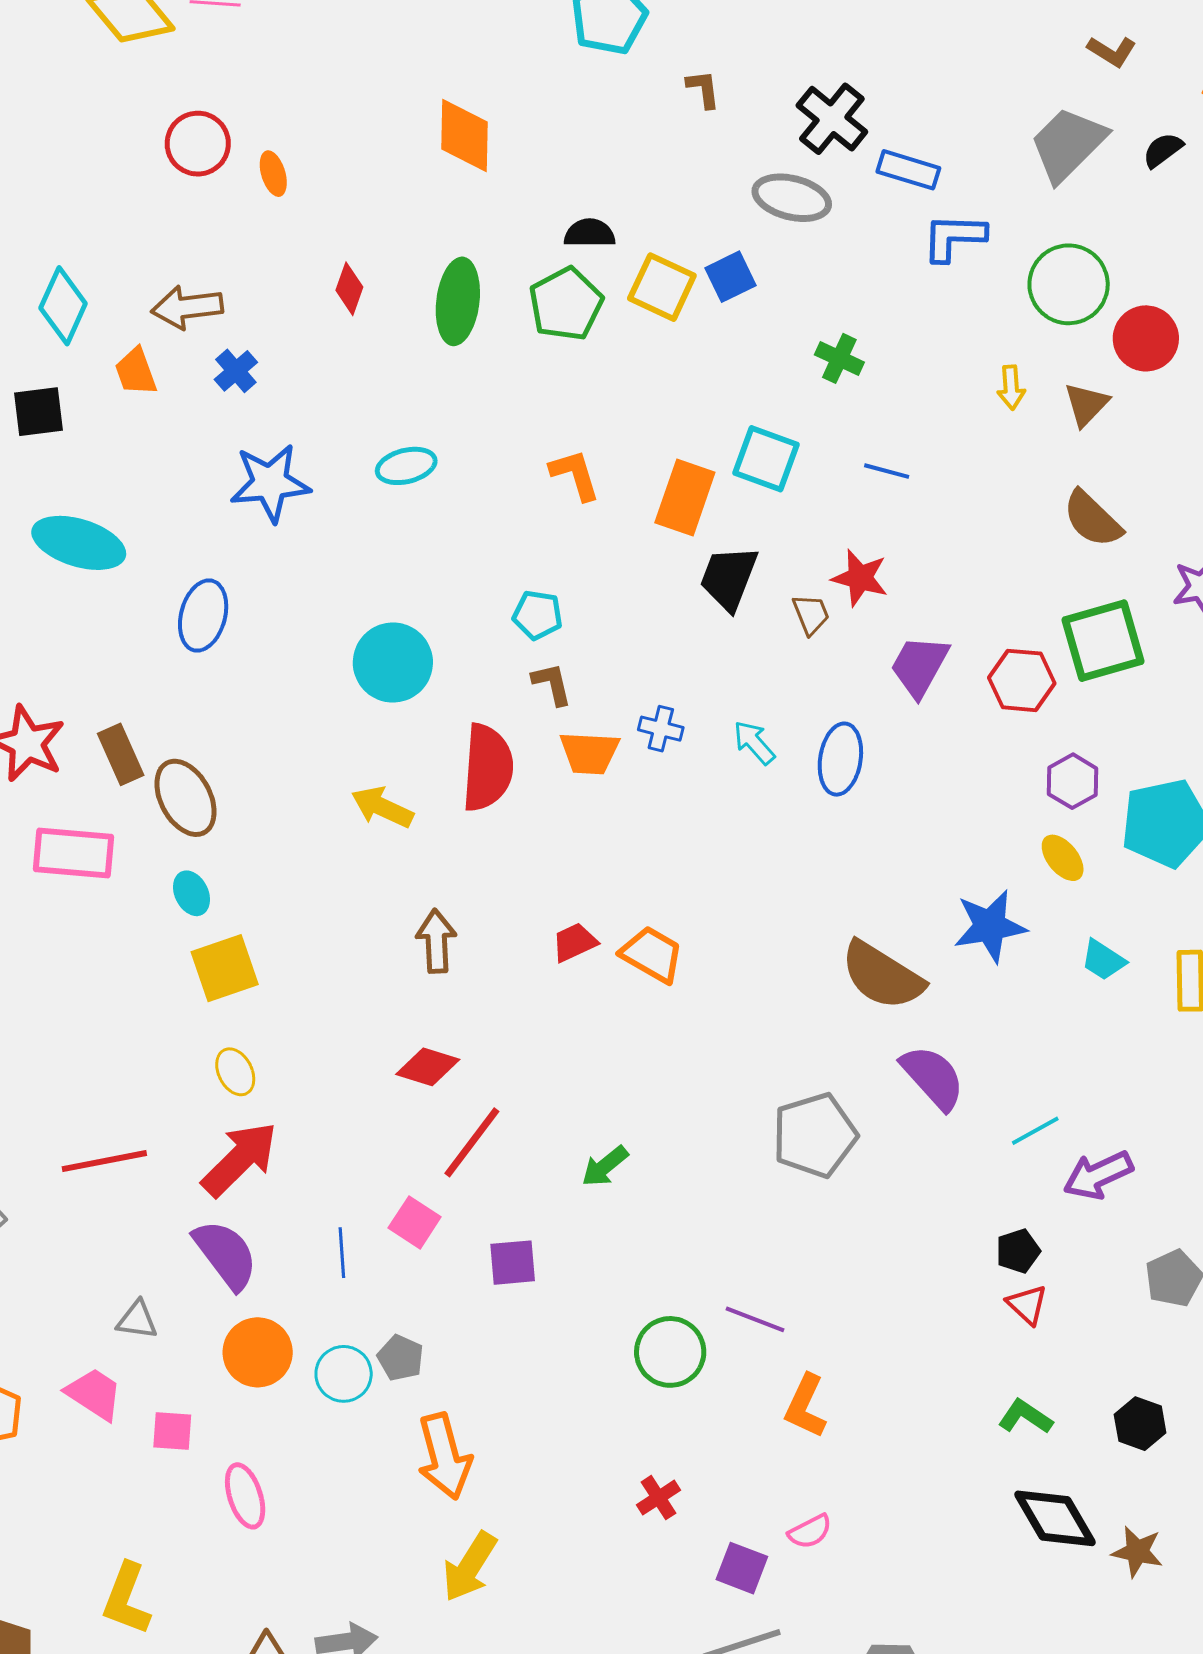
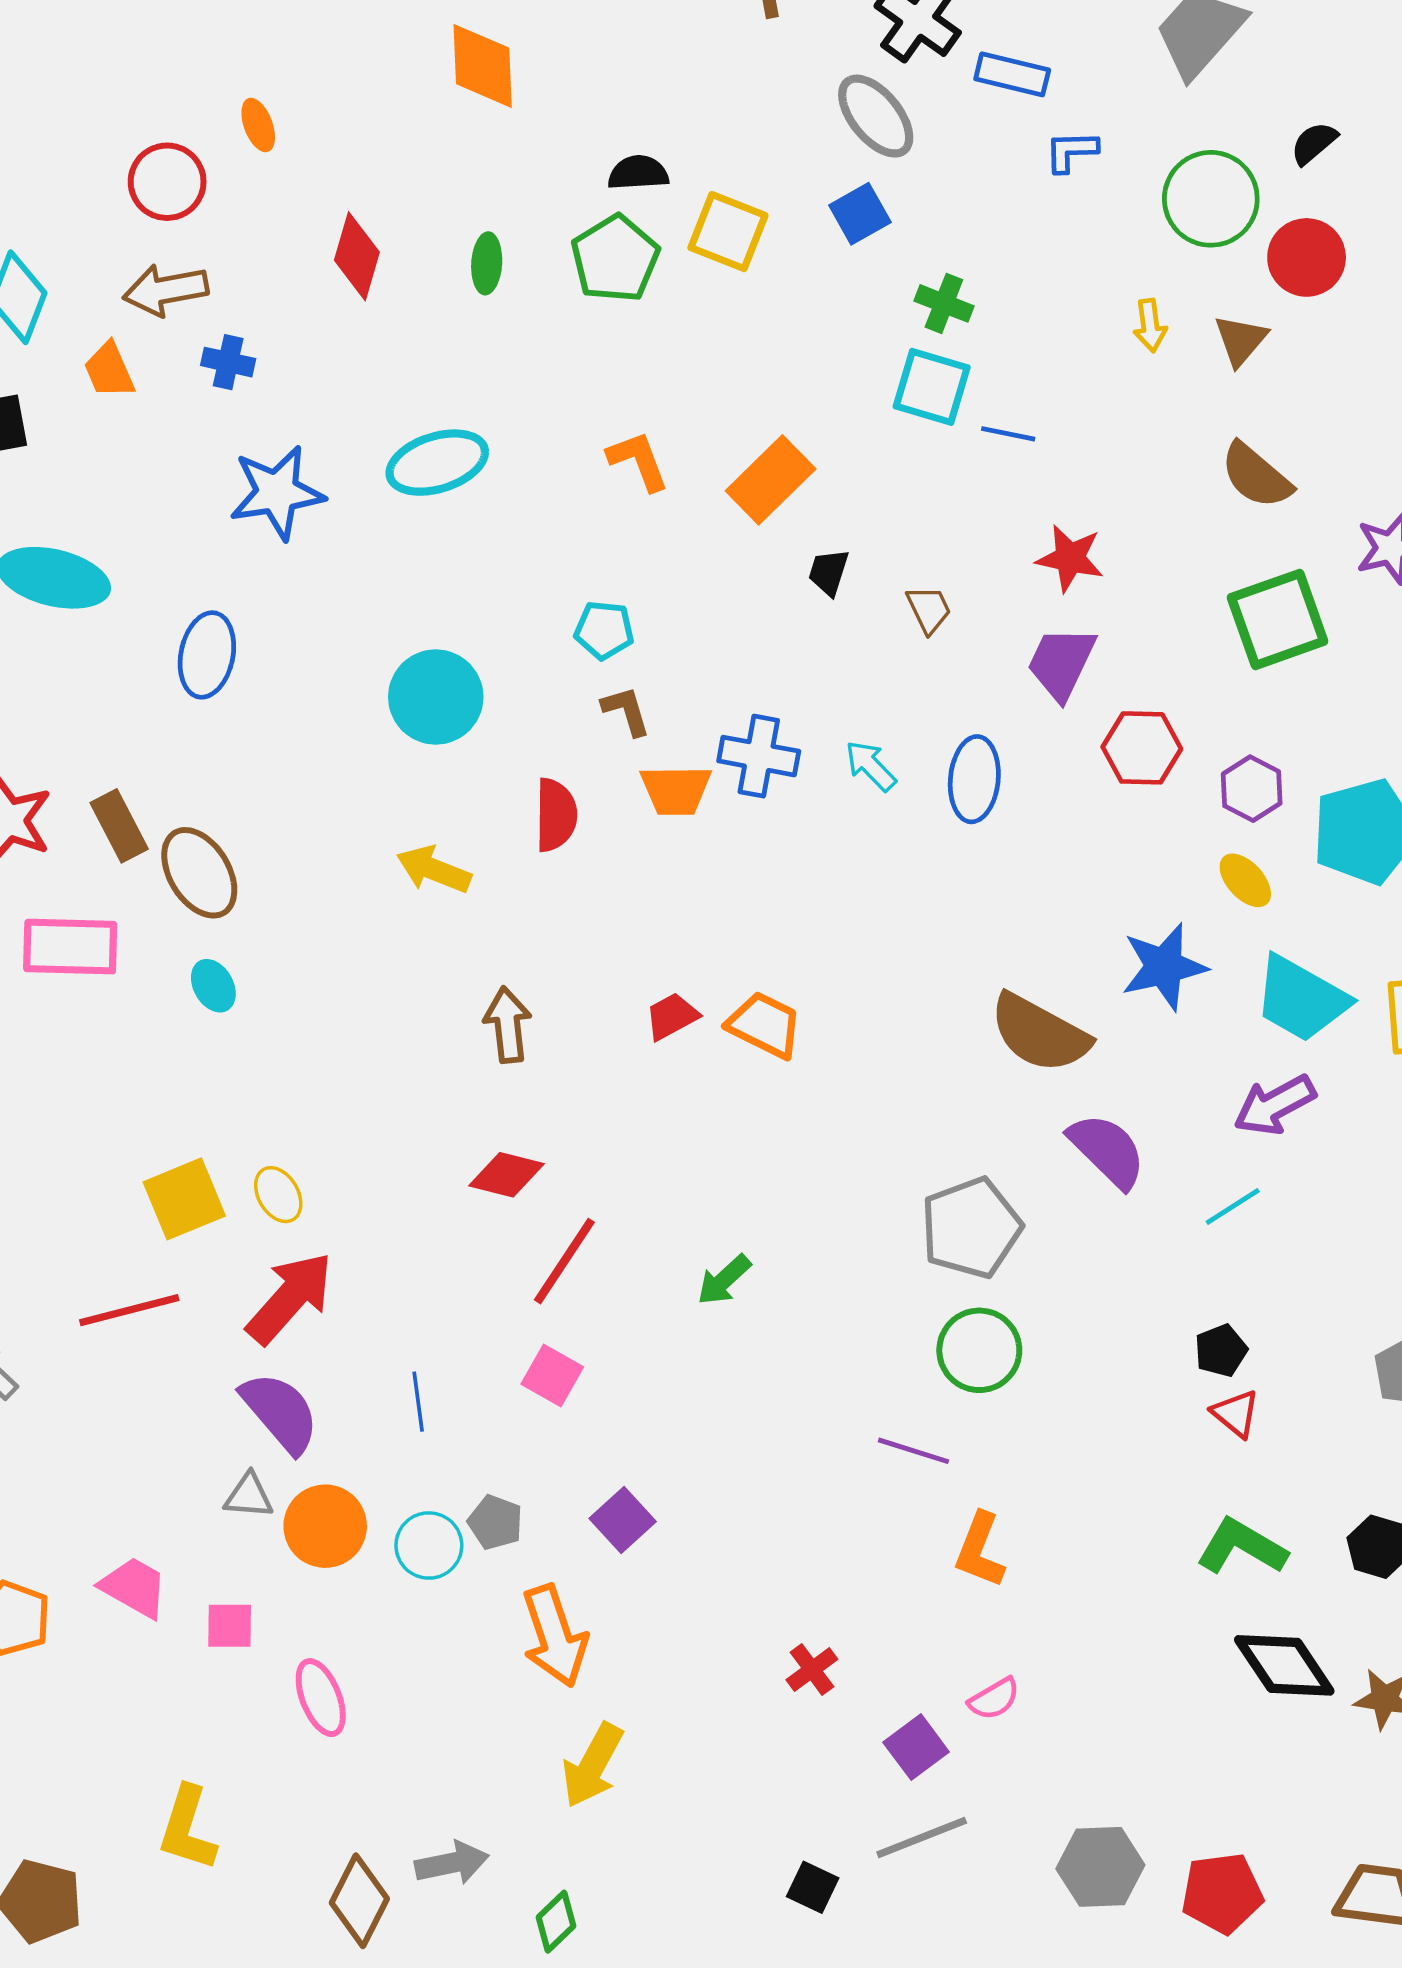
red circle: (198, 144) -> (167, 182), moved
black semicircle: (1163, 150) -> (1314, 143), moved
gray ellipse: (792, 198) -> (876, 116), turned 40
blue L-shape: (954, 237) -> (1071, 151), size x0.7
blue square: (731, 277) -> (860, 214), moved
red diamond: (349, 289) -> (357, 256), size x1.4
green ellipse: (458, 301) -> (487, 263), size x0.6
blue cross: (236, 371) -> (228, 362), turned -33
cyan square: (766, 459) -> (932, 387), moved
cyan ellipse: (406, 466) -> (437, 463), size x1.4
orange rectangle: (685, 498) -> (771, 480), turned 30
black trapezoid: (729, 578) -> (829, 572), size x0.6
red star: (860, 578) -> (1070, 558), moved
red hexagon: (1022, 680) -> (1142, 748), moved
blue cross: (661, 729) -> (759, 756), size x1.5
red semicircle: (487, 768) -> (556, 815), size x0.7
cyan trapezoid: (1103, 960) -> (1301, 999), size x1.8
yellow square: (225, 968) -> (184, 1199), moved
purple arrow: (1098, 1175) -> (1275, 1105), moved
pink square: (415, 1222) -> (552, 1375), moved
purple square: (513, 1263) -> (623, 1520), moved, turned -34
gray triangle: (137, 1320) -> (249, 1496), moved
green circle: (670, 1352) -> (979, 1350), moved
green L-shape: (1025, 1417) -> (1242, 1547), size x1.4
purple square: (742, 1568) -> (916, 1747), turned 36

